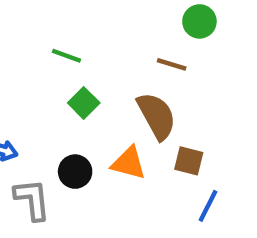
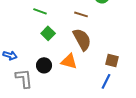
brown line: (172, 64) -> (81, 14), moved
brown square: (189, 161) -> (112, 60), moved

